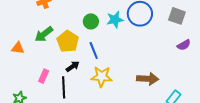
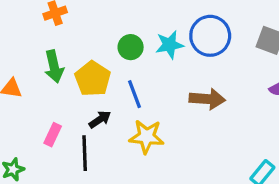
green arrow: (44, 34) -> (54, 67), turned -66
brown arrow: (148, 79) -> (207, 99), moved

